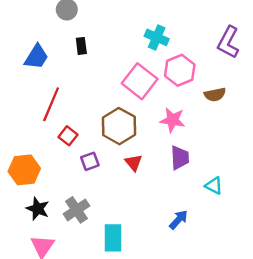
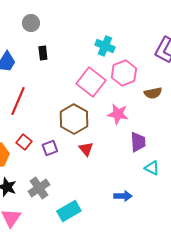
red square: (68, 136) -> (24, 142), moved
purple trapezoid: (180, 158) -> (138, 142), moved
blue arrow: (179, 220) -> (123, 196), turned 48
cyan rectangle: (113, 238) -> (69, 211), turned 60

